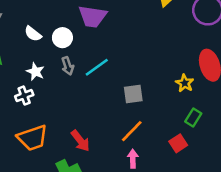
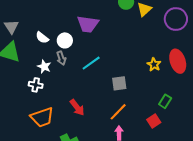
gray arrow: (68, 66) -> (61, 58), moved
yellow star: (185, 83) -> (154, 64), moved
white cross: (24, 96) -> (36, 85), turned 32
red arrow: (80, 141) -> (77, 107), moved

